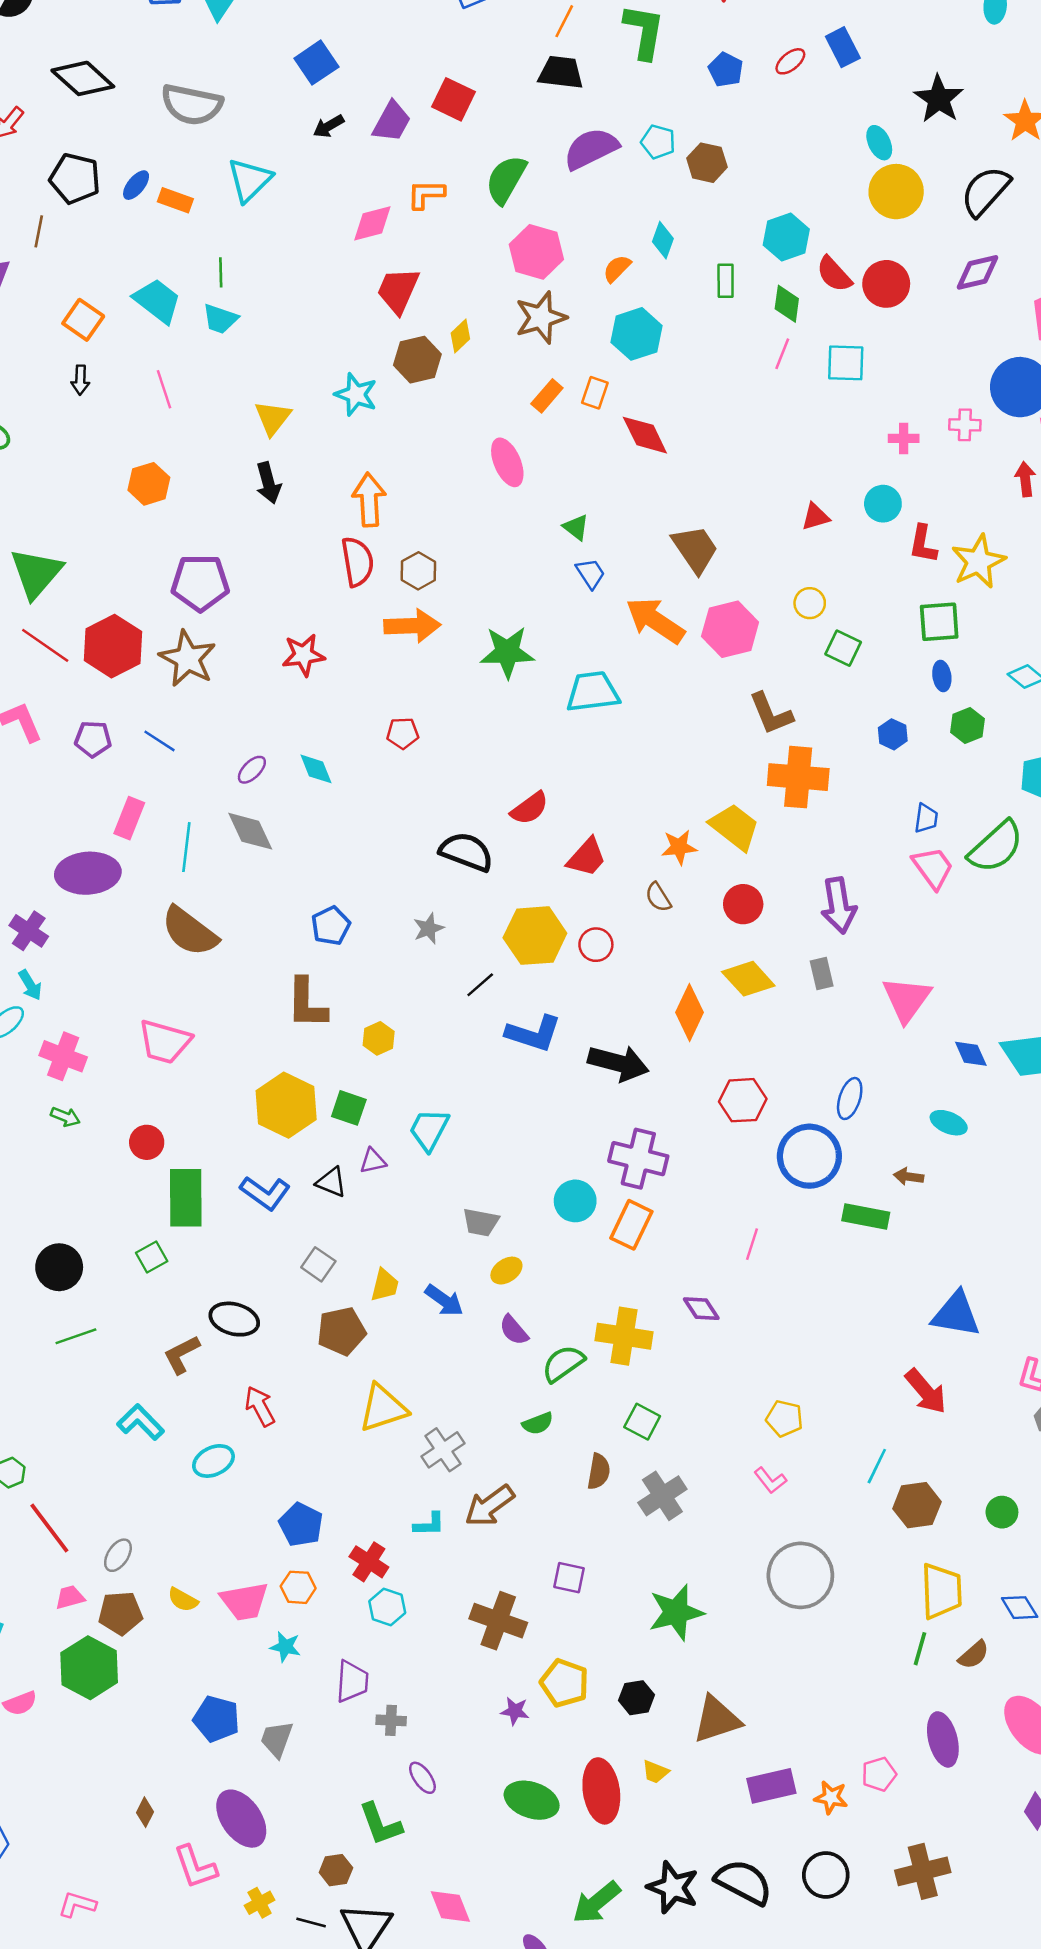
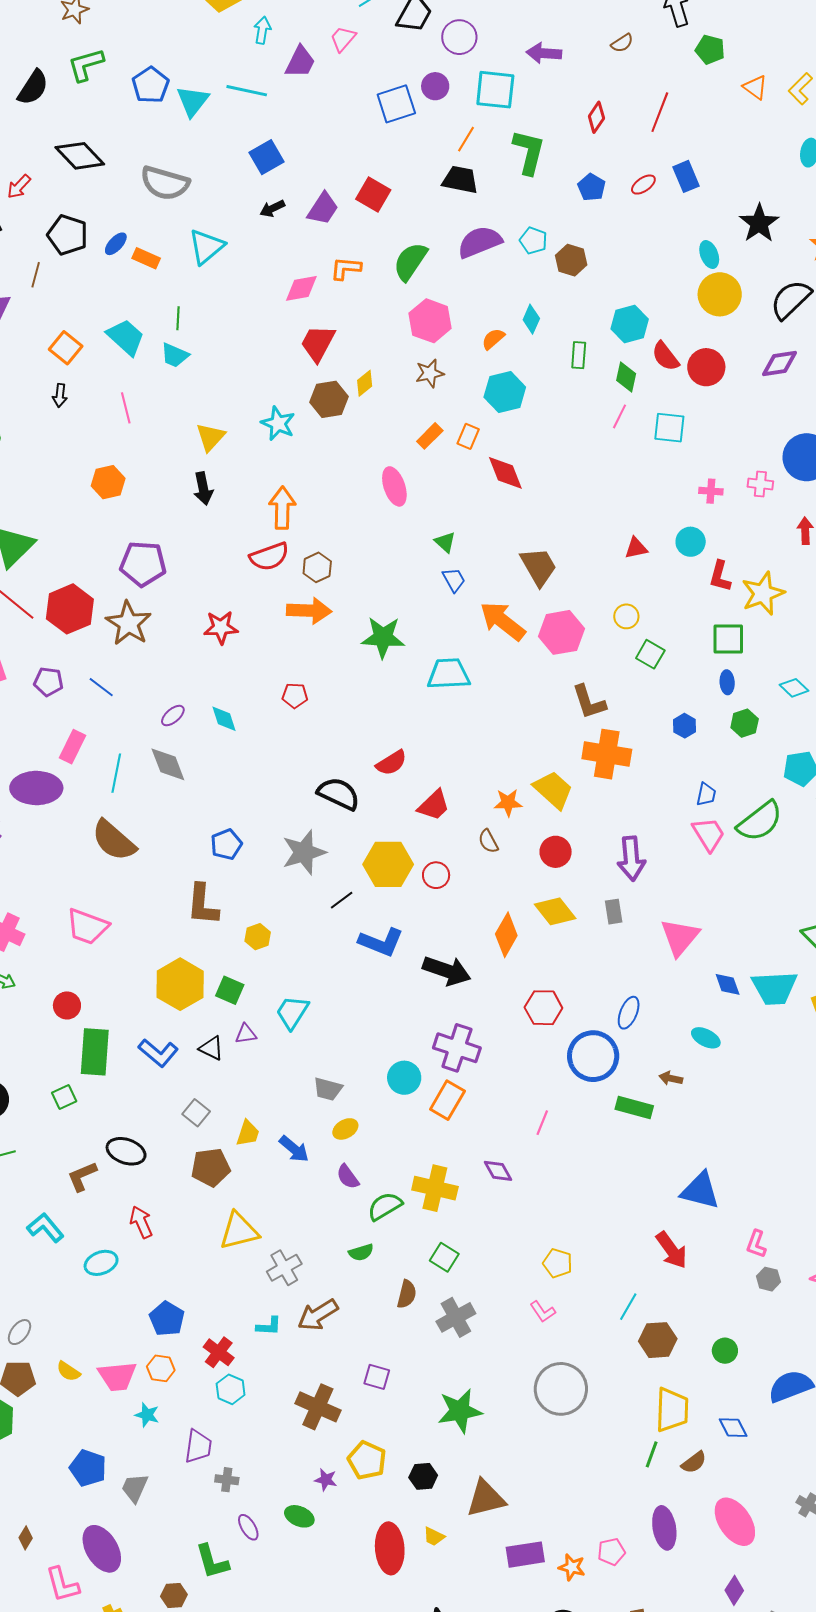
brown star: (541, 318) -> (430, 373), size x0.7
red semicircle: (357, 562) -> (269, 557), turned 75
gray star: (429, 928) -> (304, 852), size x1.8
green ellipse: (532, 1800) -> (299, 1516), moved, size x0.7

